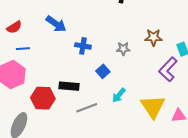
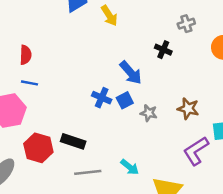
blue arrow: (56, 24) -> (131, 73), moved
red semicircle: (14, 27) -> (26, 55), turned -70
blue square: (103, 71) -> (125, 100), moved
cyan arrow: (119, 95) -> (130, 167), turned -105

